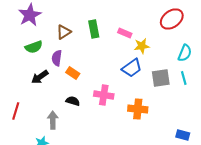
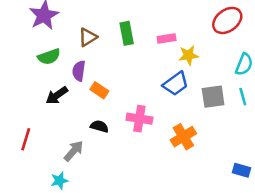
pink rectangle: (125, 33) -> (167, 39), turned -32
orange cross: (138, 109) -> (183, 137), turned -36
gray arrow: (53, 120) -> (74, 151), turned 42

